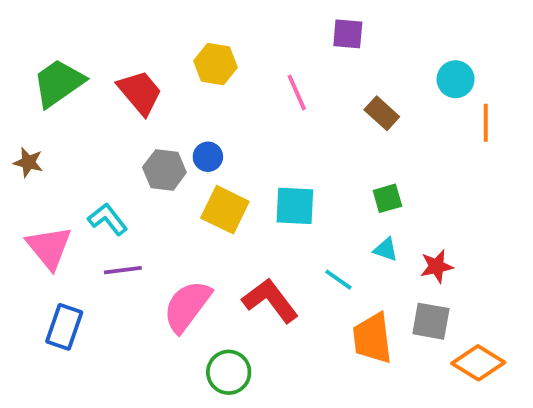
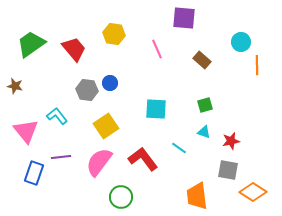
purple square: (348, 34) -> (184, 18), size x1.4
yellow square: (225, 210) -> (106, 126), moved, turned 30
purple line: (123, 270) -> (61, 157), moved
orange trapezoid: (372, 338) -> (197, 196), moved

